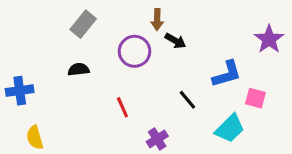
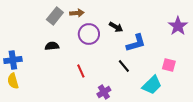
brown arrow: (157, 20) -> (77, 13), moved, turned -96
blue L-shape: (227, 74) -> (136, 43), moved
yellow semicircle: (35, 137) -> (13, 81), moved

